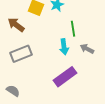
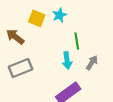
gray arrow: (87, 49) -> (92, 63), turned 96

